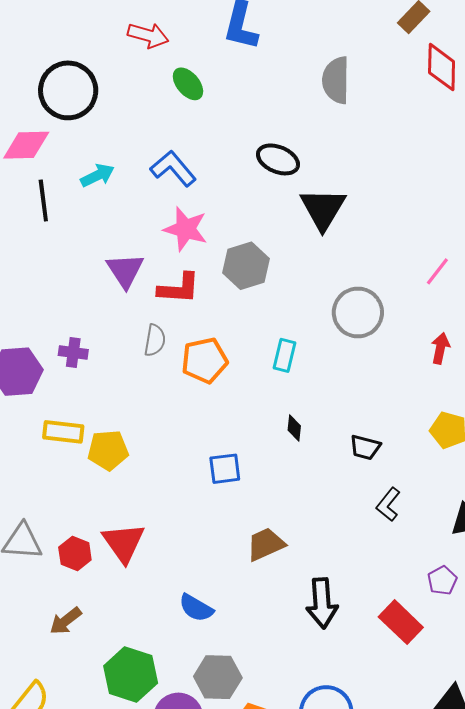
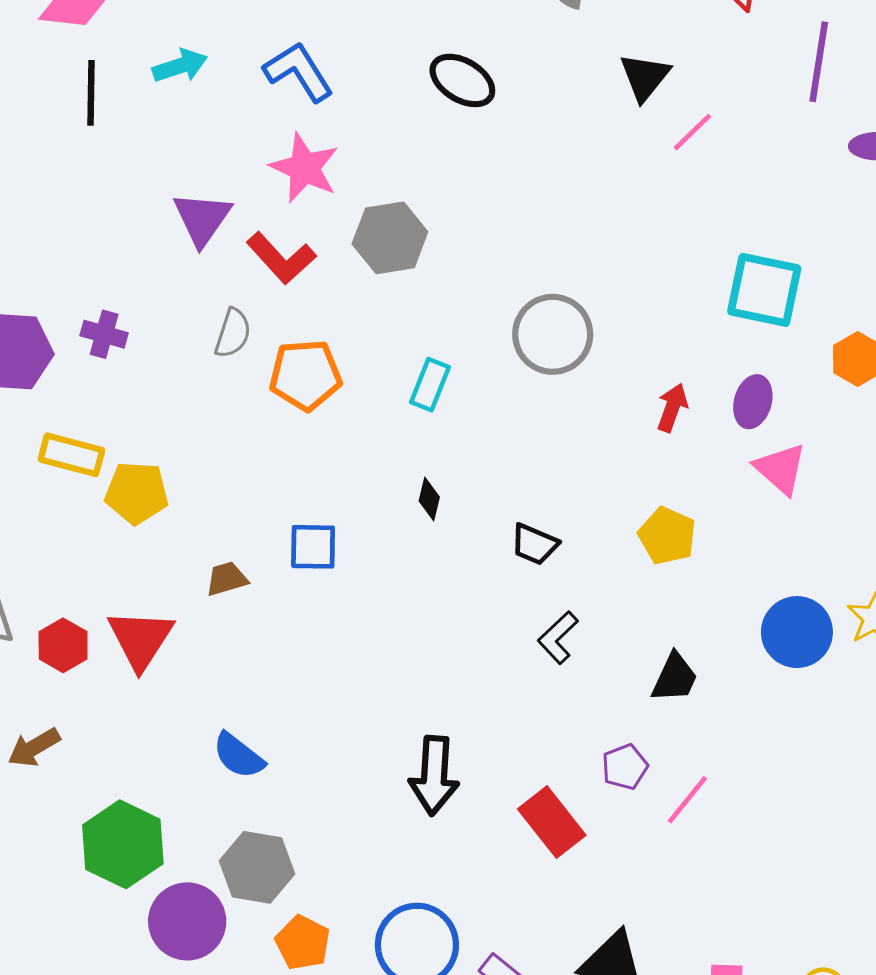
black triangle: (323, 209) -> (645, 77), moved, size x0.7
pink line: (437, 271) -> (692, 132), moved
red L-shape: (179, 288) -> (281, 258), turned 36
brown trapezoid: (266, 544) -> (227, 579), moved, size x0.7

